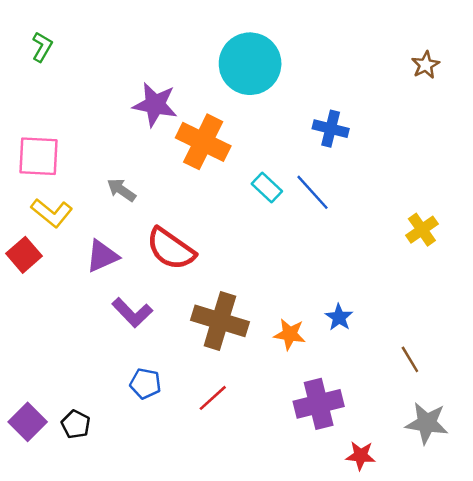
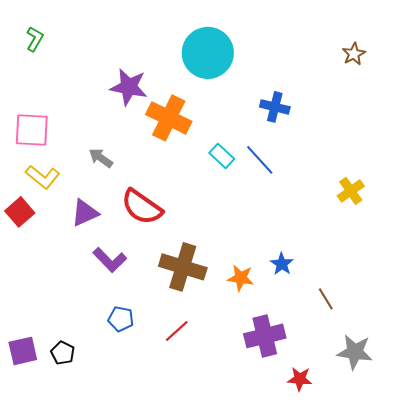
brown line: (410, 359) -> (326, 299), moved
purple square: (28, 422) -> (23, 351), turned 32

